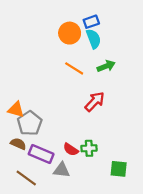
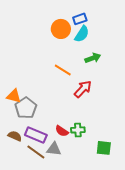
cyan semicircle: (94, 39) -> (82, 34), turned 54
orange line: (74, 68) -> (63, 70), moved
brown semicircle: (18, 144) -> (15, 136), moved
brown line: (26, 178) -> (36, 152), moved

